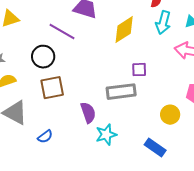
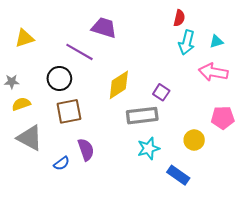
yellow diamond: (124, 30) -> (119, 85), moved
purple square: (139, 70) -> (161, 92), turned 35
purple semicircle: (88, 113) -> (86, 150), moved
cyan star: (106, 135) -> (148, 149), moved

